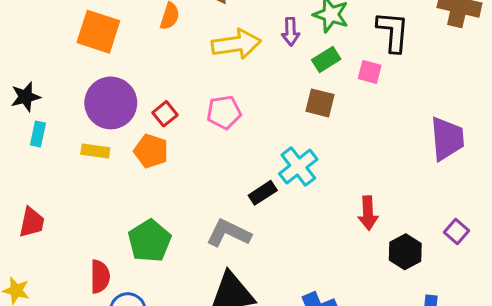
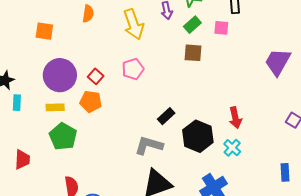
orange square: (98, 32) -> (44, 31), size x0.7
yellow arrow: (236, 44) -> (133, 24), turned 88
purple trapezoid: (447, 139) -> (278, 62), turned -136
cyan cross: (298, 166) -> (232, 148), moved, size x0.7
green pentagon: (150, 241) -> (63, 136), moved
black hexagon: (405, 252) -> (198, 136), moved, size x1.4

